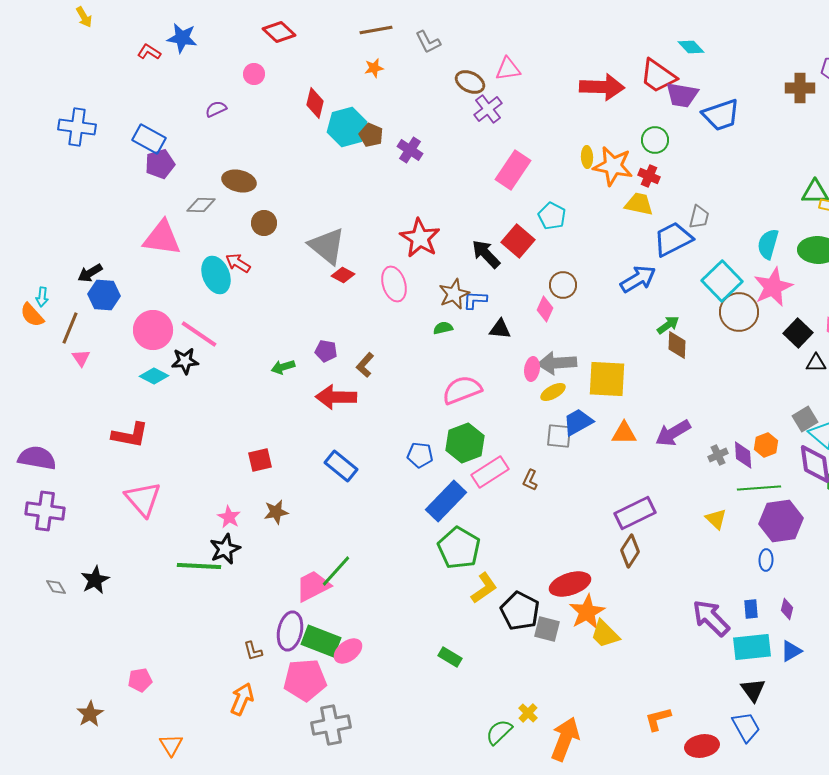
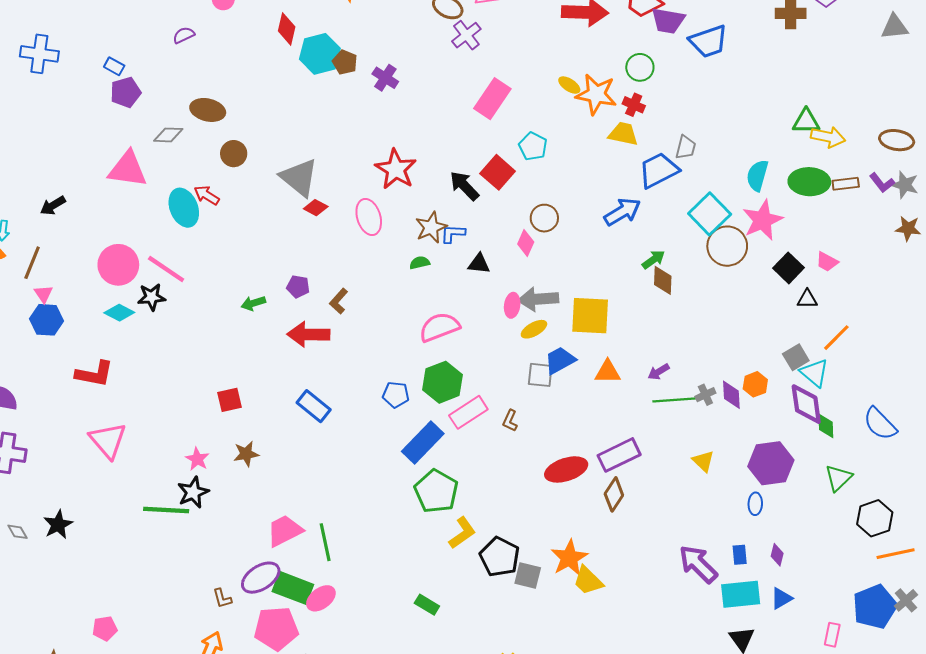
blue rectangle: (149, 139) -> (114, 66), size x0.6
yellow ellipse: (587, 157) -> (569, 85), turned -55
blue hexagon: (104, 295) -> (47, 320), moved
purple arrow: (673, 433) -> (659, 372), size x0.6
green line: (759, 488) -> (675, 400), moved
green line: (336, 571) -> (325, 542), moved, turned -54
red ellipse: (570, 584) -> (566, 469), moved
purple ellipse: (290, 631) -> (261, 578), turned 45

